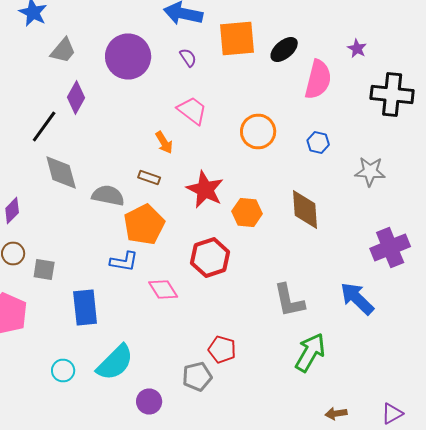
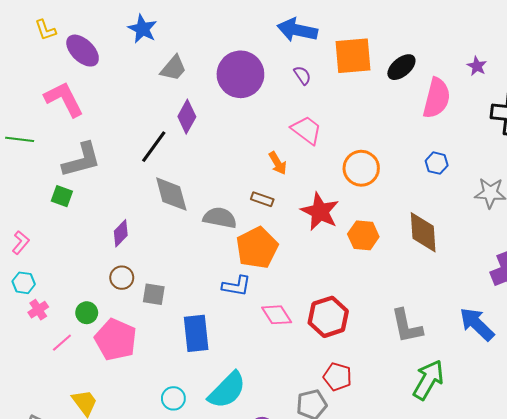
orange circle: (258, 132) -> (361, 168), moved
red hexagon: (210, 258) -> (328, 317), moved

